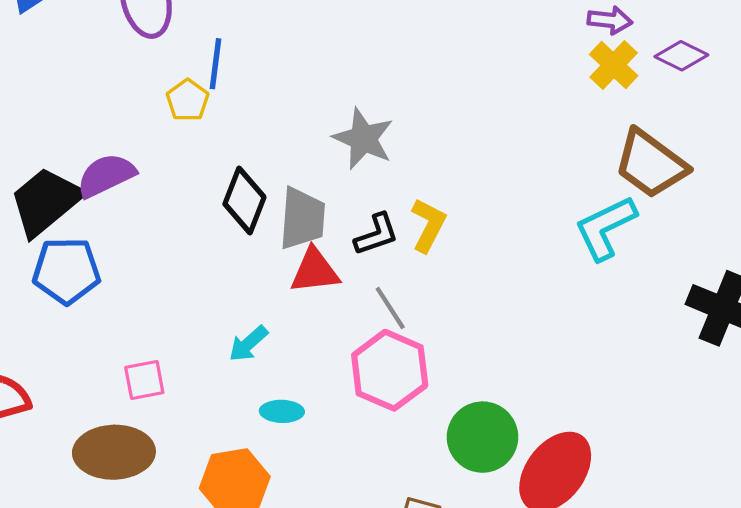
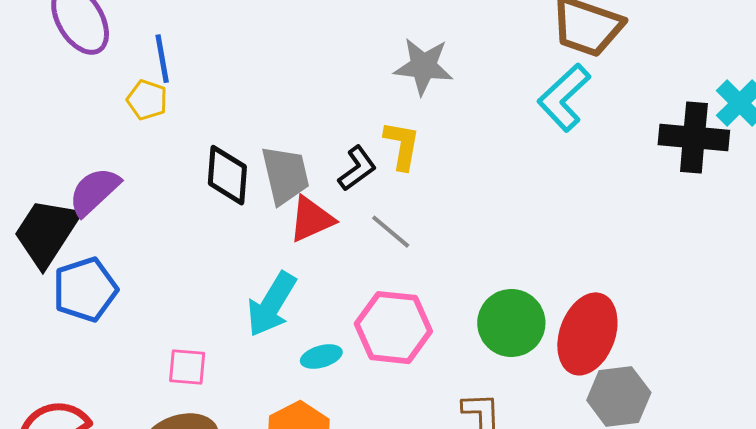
gray star: (363, 139) -> (423, 66), moved
cyan arrow: (248, 344) -> (271, 304), size x1.6
pink hexagon: (390, 370) -> (393, 328), moved
pink square: (144, 380) -> (187, 367), turned 33

